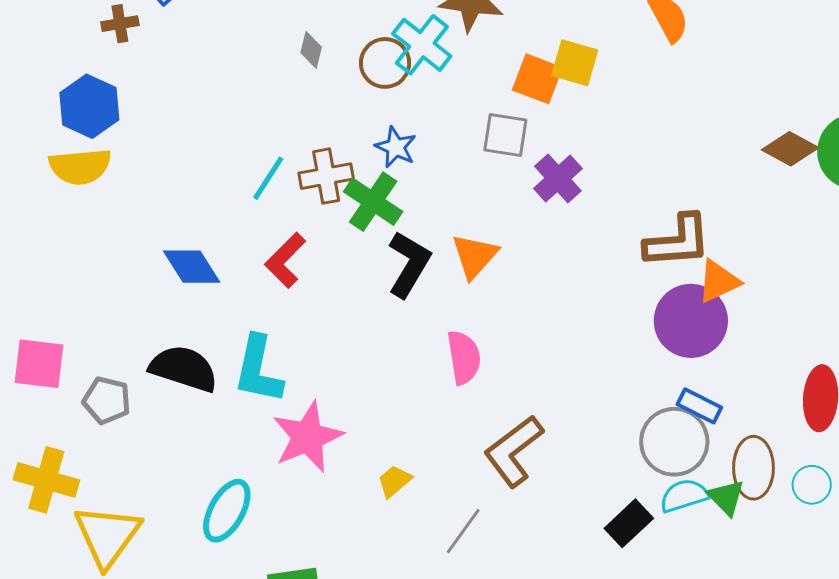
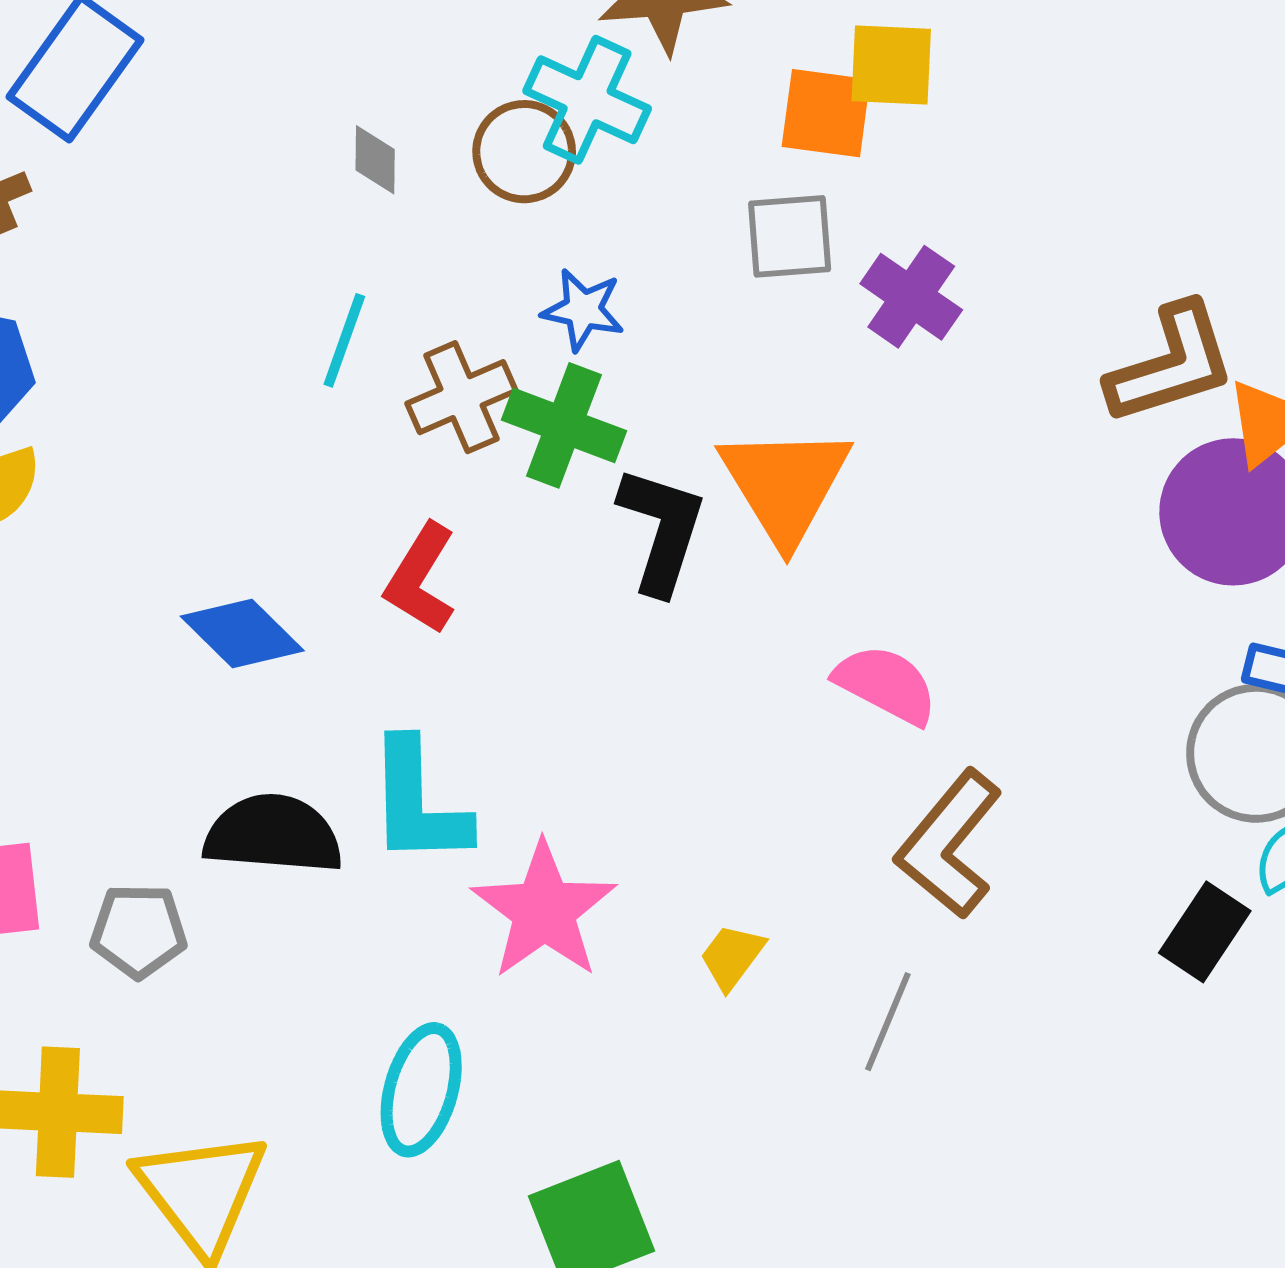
cyan line: (268, 178) -> (344, 340), moved
orange triangle: (475, 256) -> (785, 484), size x1.4
pink semicircle: (464, 357) -> (886, 684), moved, turned -40

